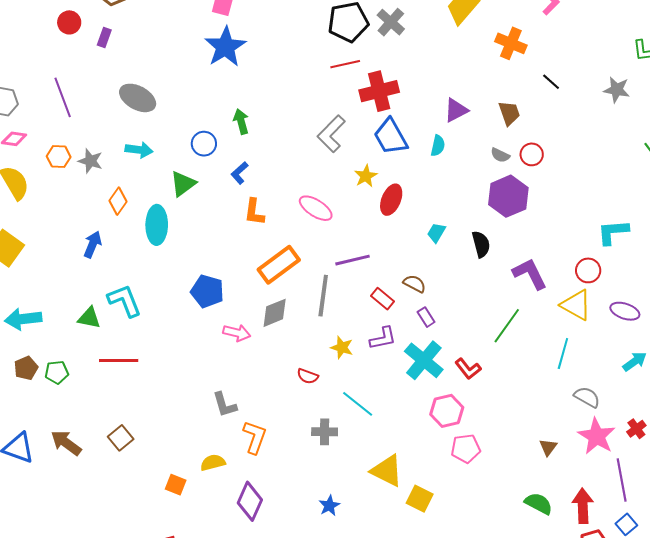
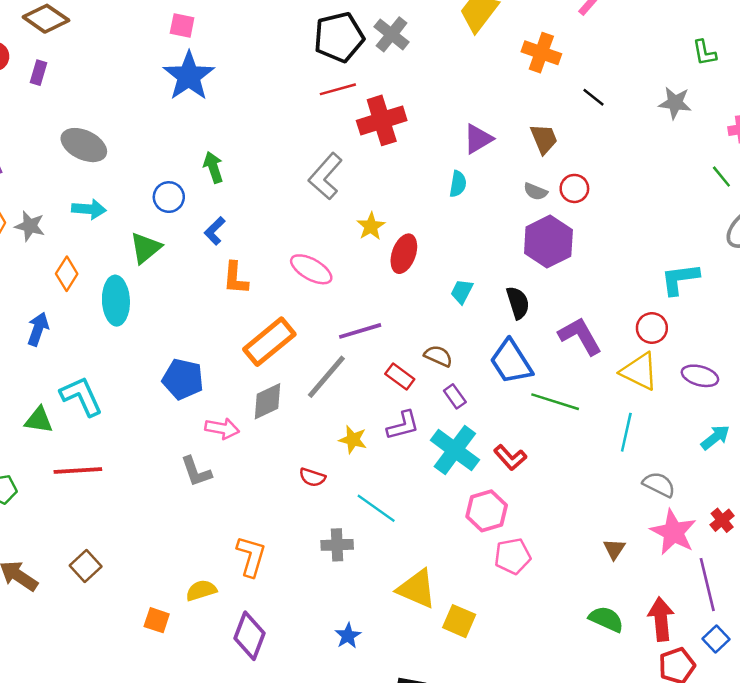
blue trapezoid: (391, 137) -> (511, 362), moved
gray line: (323, 296) -> (326, 377), turned 36
green line: (507, 326) -> (555, 402), turned 75
gray L-shape: (225, 405) -> (196, 472), moved

